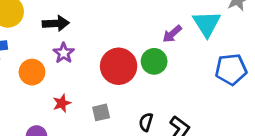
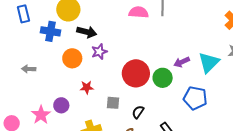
black arrow: (56, 23) -> (87, 32), moved
blue pentagon: (231, 69) -> (195, 98), moved
black semicircle: (146, 122) -> (138, 112), moved

